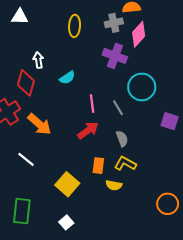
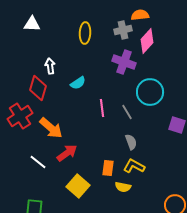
red arrow: (88, 130) -> (67, 153), moved

